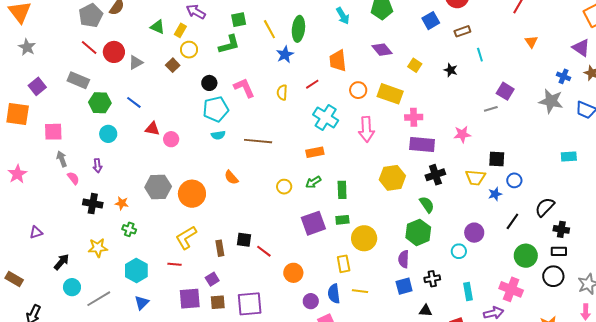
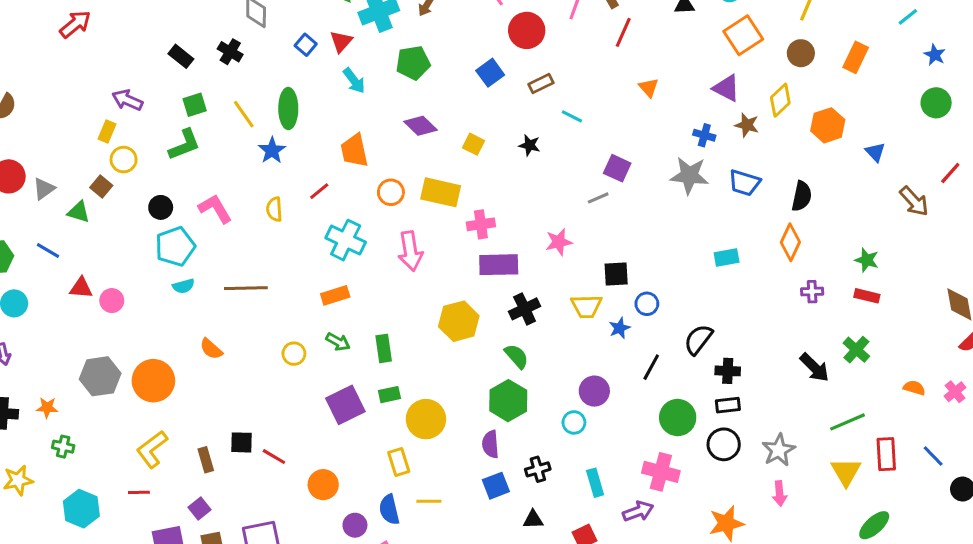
green triangle: (157, 27) -> (79, 212), moved
cyan line: (480, 55) -> (572, 116), turned -40
green arrow: (313, 182) -> (338, 342), turned -112

